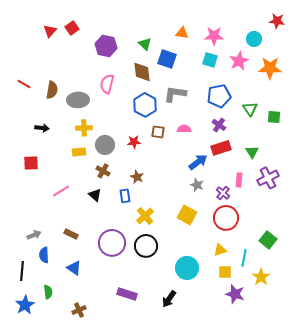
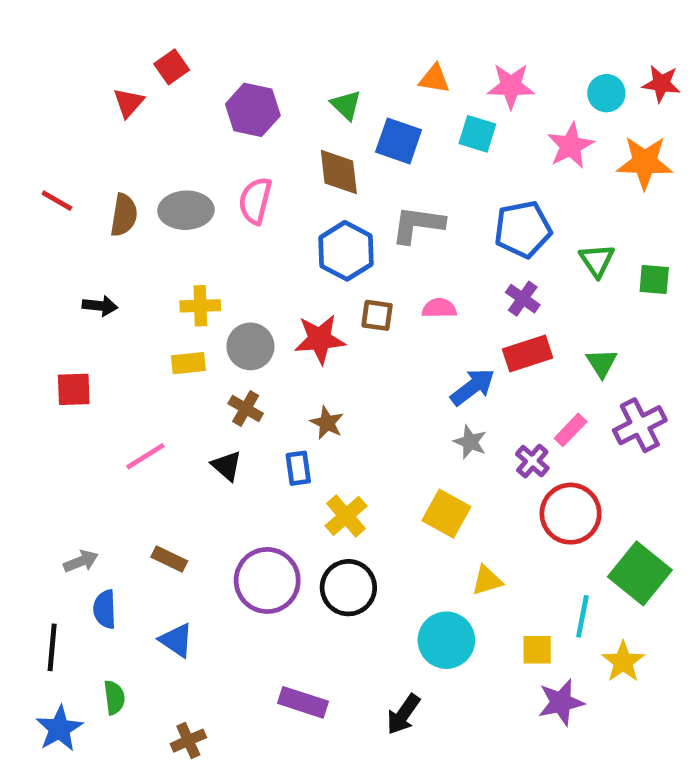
red star: (277, 21) -> (661, 84), moved
red triangle: (50, 31) -> (129, 103), moved
cyan square: (210, 60) -> (477, 134), moved
gray ellipse: (78, 100) -> (186, 210), moved
red star: (134, 142) -> (320, 339), size x1.5
pink rectangle: (239, 180) -> (571, 430), turned 40
red circle: (226, 218) -> (571, 514), moved
green square: (268, 240) -> (640, 573), size x1.4
yellow triangle: (220, 250) -> (487, 580), moved
purple star: (235, 294) -> (561, 702), turned -30

